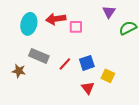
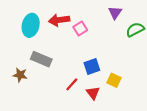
pink square: (76, 27) -> (80, 28), turned -32
red line: (65, 64) -> (72, 84), moved

